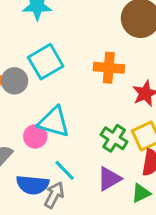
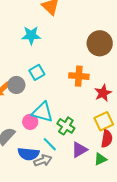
cyan square: (46, 62) -> (37, 72), size x0.7
green cross: (114, 138) -> (66, 126), moved
gray arrow: (54, 195) -> (43, 161), turned 42

